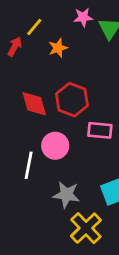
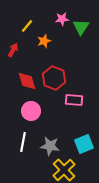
red arrow: (15, 47) -> (13, 50), moved
pink circle: (55, 146) -> (31, 111), moved
white line: (29, 165) -> (23, 142), moved

